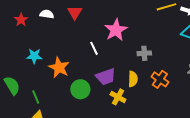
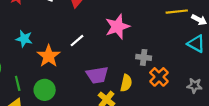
white line: (94, 48) -> (77, 41), moved, turned 64
orange cross: (160, 79) -> (159, 77), moved
green circle: (80, 89) -> (45, 90), moved

